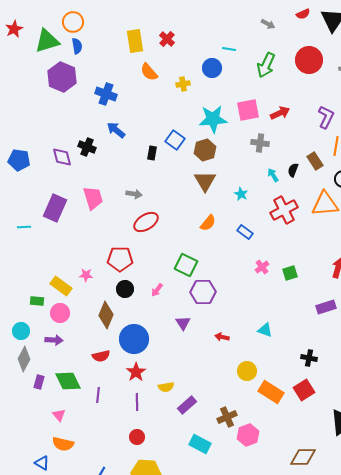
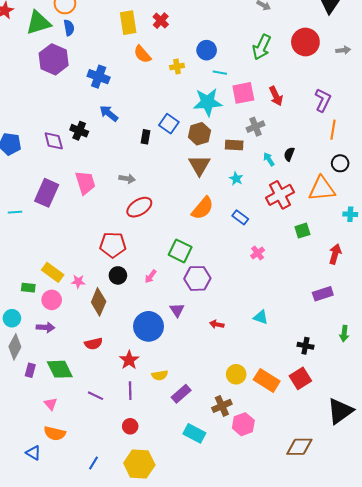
cyan line: (229, 49) -> (220, 73), moved
red arrow: (280, 113) -> (276, 96), turned 90
gray cross: (260, 143) -> (256, 127), turned -30
brown rectangle: (315, 161) -> (234, 145), moved, turned -54
orange semicircle: (208, 223) -> (203, 208), size x1.4
green square: (290, 273) -> (302, 231), moved
pink star: (86, 275) -> (78, 282), moved
blue circle: (134, 339) -> (148, 326), moved
yellow circle: (247, 371) -> (236, 374), moved
purple line: (98, 395) -> (95, 396), moved, turned -70

